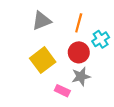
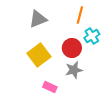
orange line: (79, 23) -> (80, 15), moved
pink rectangle: (62, 91) -> (50, 87), moved

